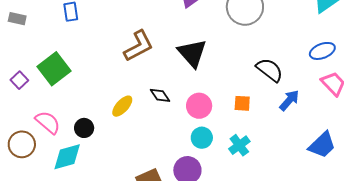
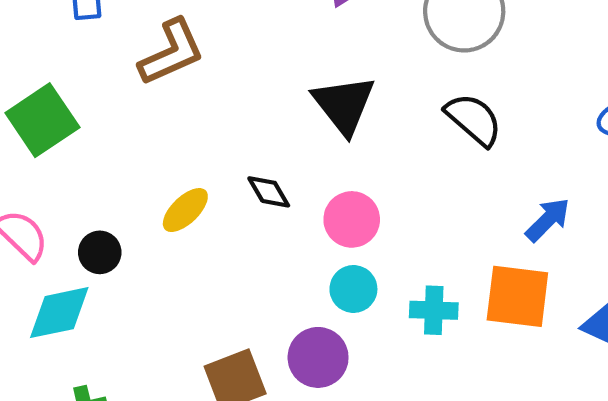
brown L-shape: (139, 46) -> (172, 52), moved
black semicircle: (270, 70) -> (474, 119), moved
orange square: (242, 103) -> (517, 296), moved, size x1.8
cyan cross: (239, 145) -> (434, 310), turned 35

